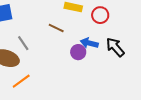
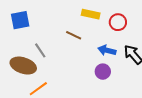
purple circle: (78, 52) -> (103, 72), moved

